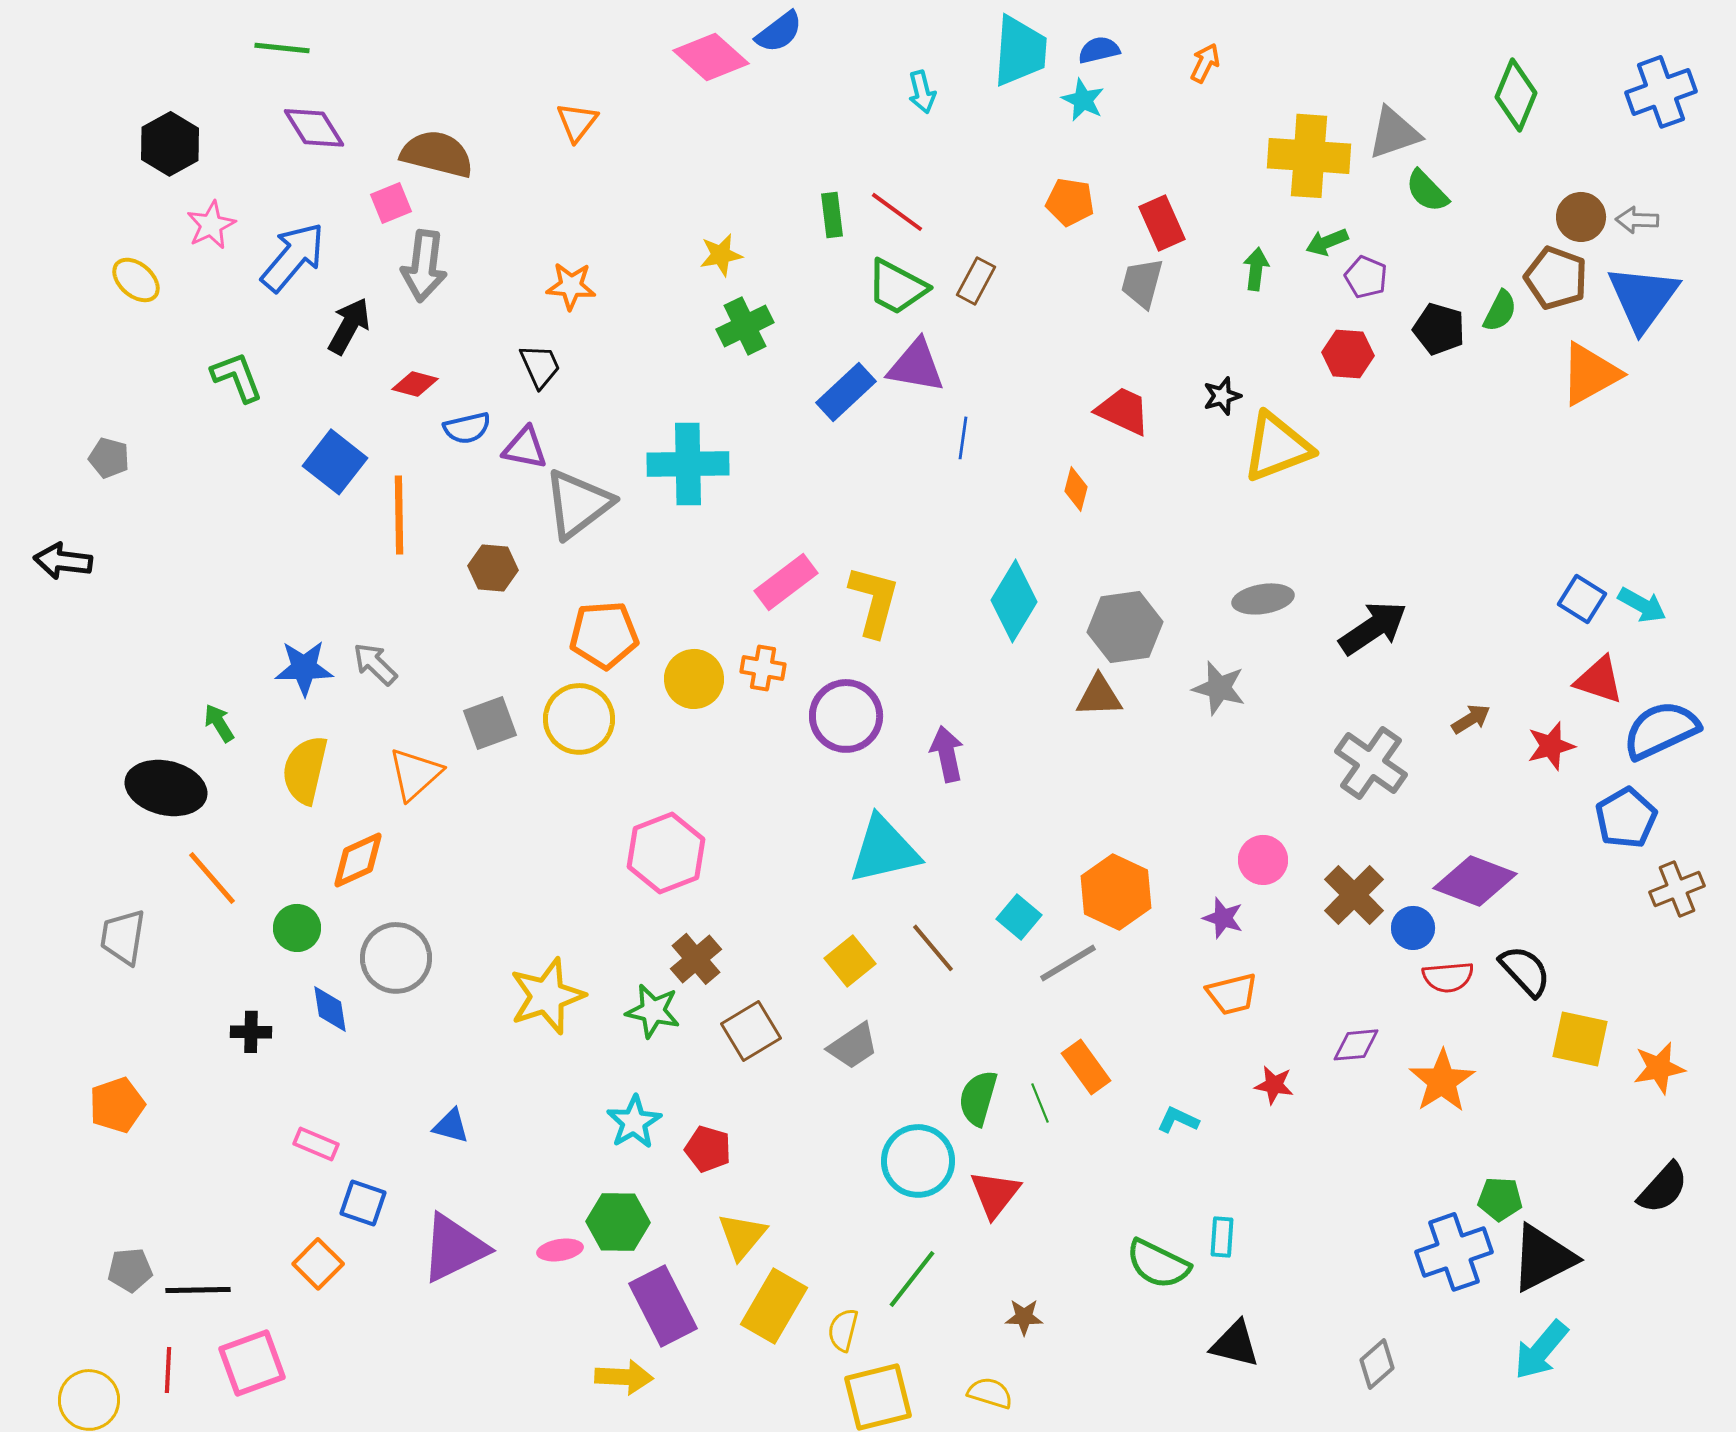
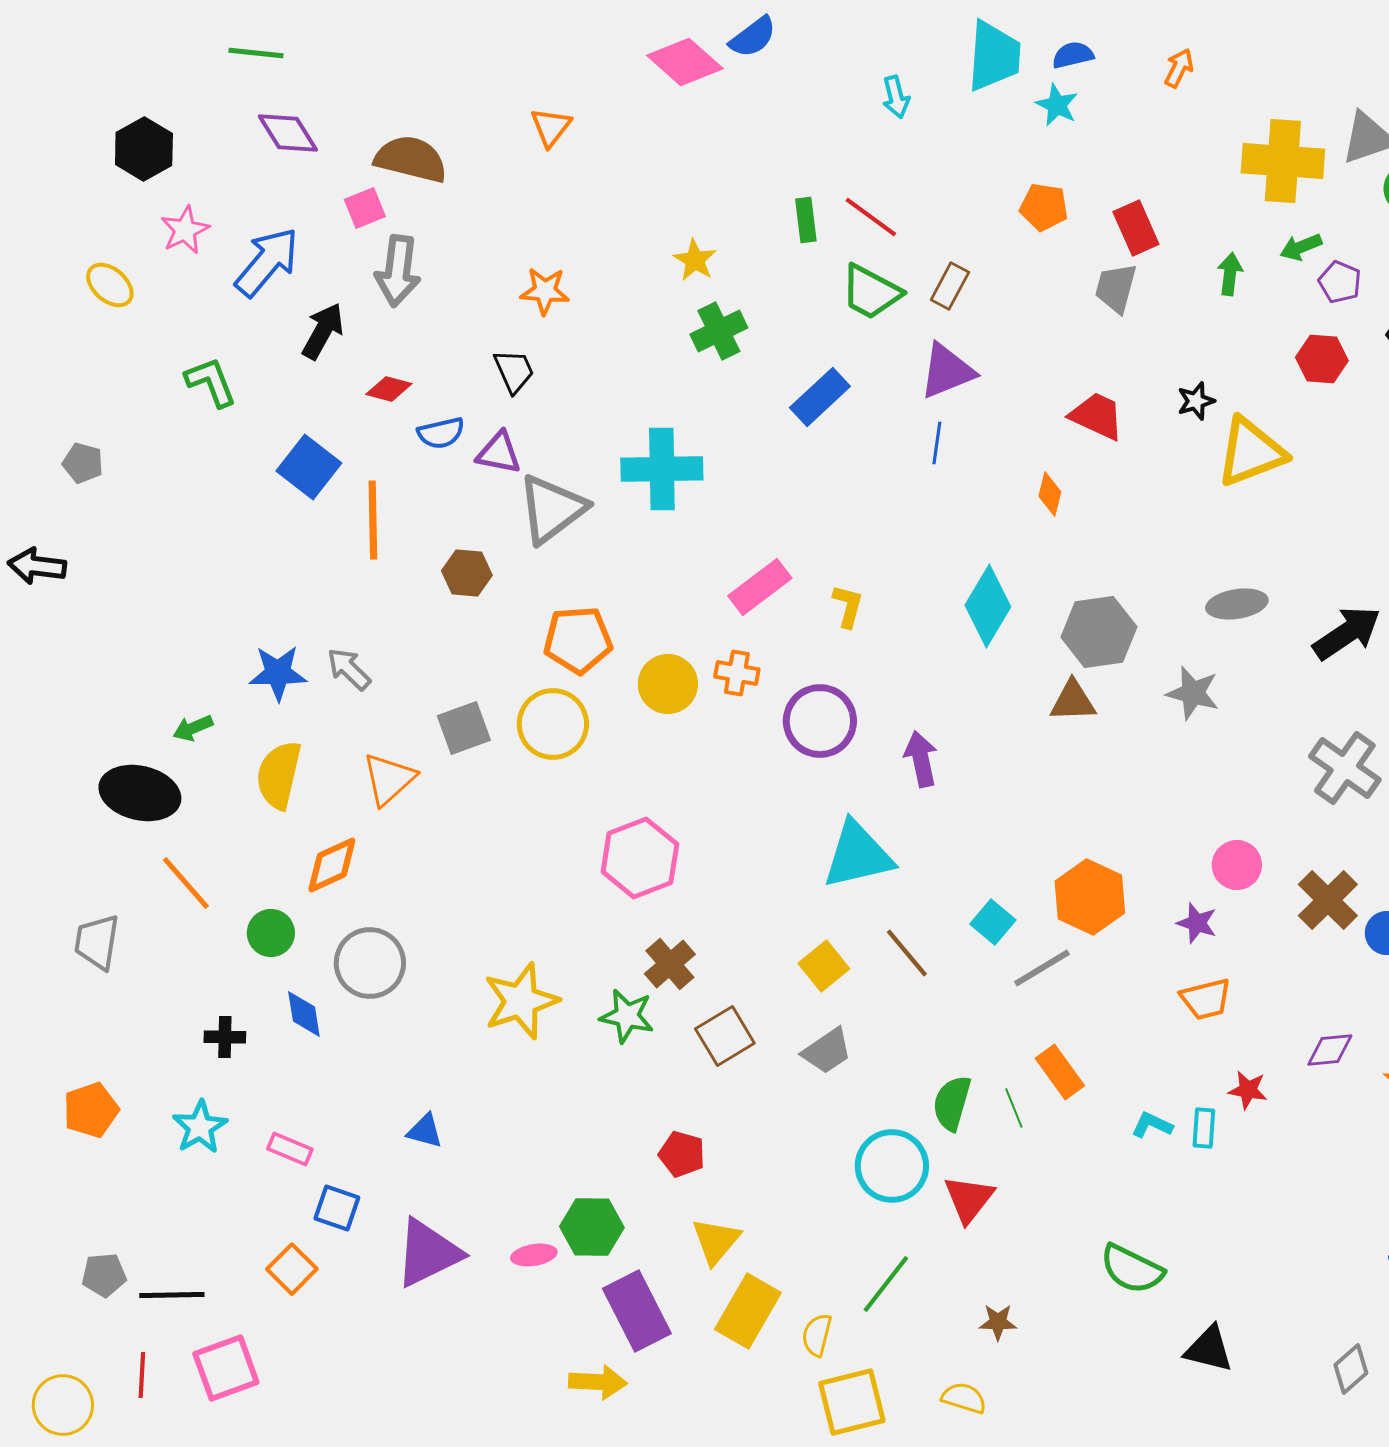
yellow star: (721, 255) -> (695, 260), turned -30
purple triangle: (916, 366) -> (947, 371), moved, turned -32
yellow L-shape: (874, 601) -> (848, 606), size x0.6
green arrow: (219, 723) -> (193, 728), turned -81
cyan star: (634, 1122) -> (200, 1127), moved
cyan rectangle: (1222, 1237) -> (1204, 1128), moved

